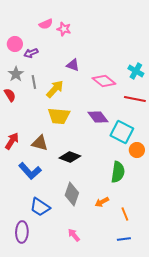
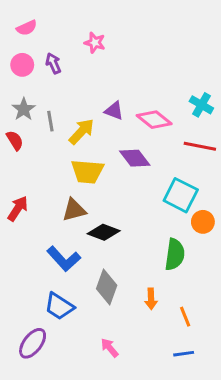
pink semicircle: (46, 24) -> (27, 28), moved
purple arrow: (31, 53) -> (53, 63), moved, turned 88
purple triangle: (73, 65) -> (114, 111), moved
purple diamond: (98, 117) -> (135, 158), moved
brown triangle: (40, 143) -> (74, 210), moved, turned -30
blue L-shape: (30, 171) -> (64, 259), moved
orange arrow: (102, 202) -> (151, 299), turned -64
purple ellipse: (22, 232) -> (33, 343), turned 35

